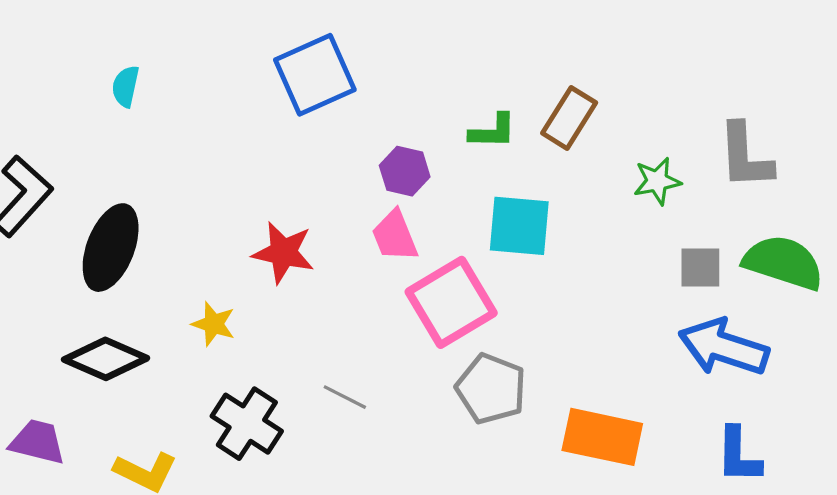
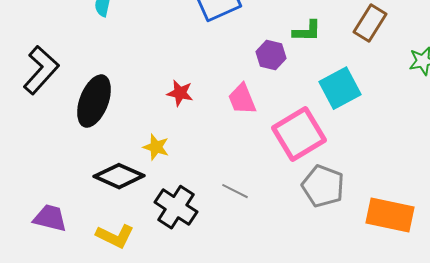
green L-shape: (493, 131) -> (307, 31), moved
cyan square: (519, 226) -> (340, 88), turned -33
pink trapezoid: (395, 236) -> (242, 99), moved
red star: (283, 253) -> (180, 93), moved, size x0.7
black diamond: (106, 359) -> (119, 176), moved

